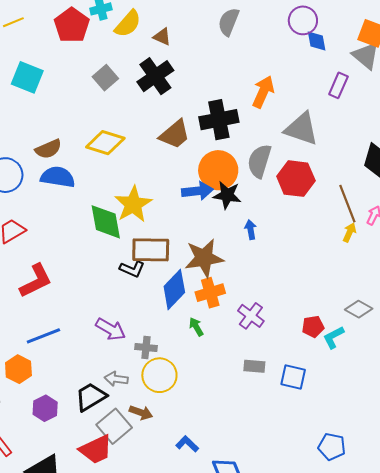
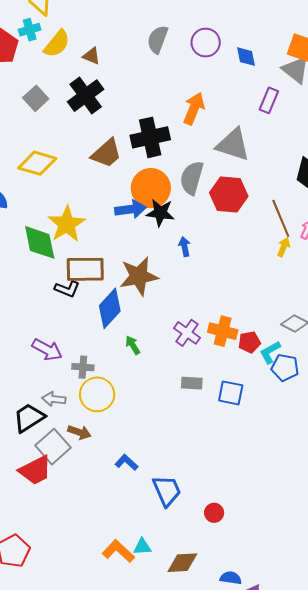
purple circle: (303, 20) -> (206, 43), moved
orange cross: (210, 293) -> (223, 331), moved, turned 32
blue pentagon: (332, 447) -> (285, 368), moved

